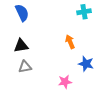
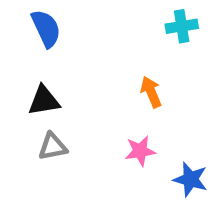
blue star: (86, 64) -> (190, 179), moved
pink star: (65, 82) -> (140, 151), moved

